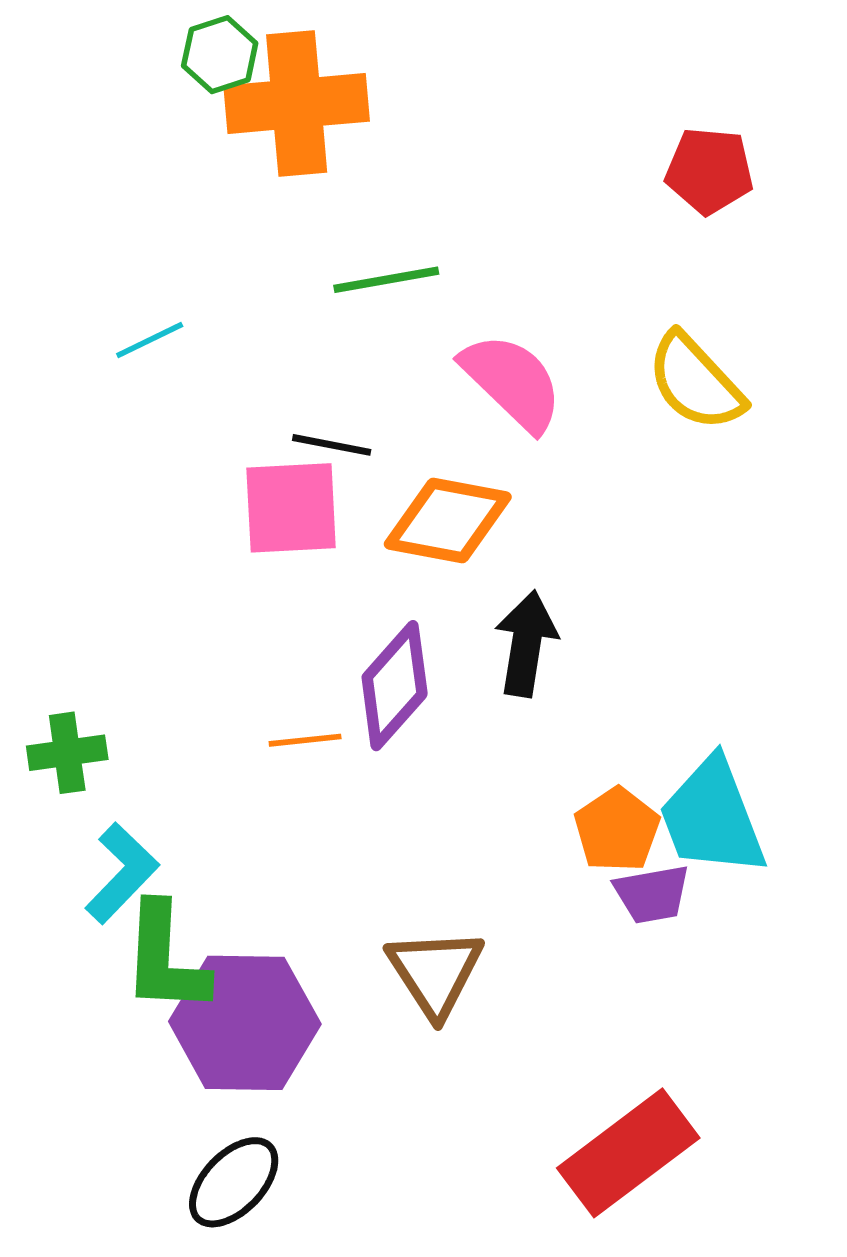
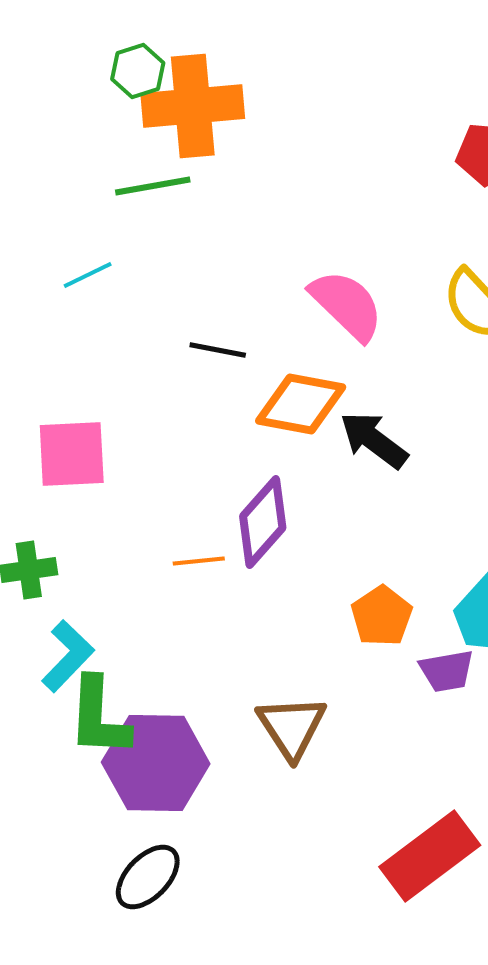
green line: (386, 280) -> (153, 186), moved
pink square: (291, 508) -> (72, 454), moved
black arrow: (526, 644) -> (374, 440), moved, turned -62
orange pentagon: (617, 830) -> (382, 616), moved

